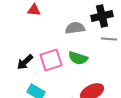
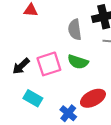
gray semicircle: (75, 28) -> (75, 30), turned -90

